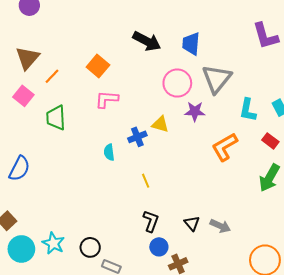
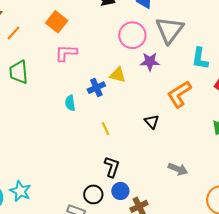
black triangle: (192, 223) -> (152, 122), moved
black circle: (90, 247) -> (93, 194), moved

